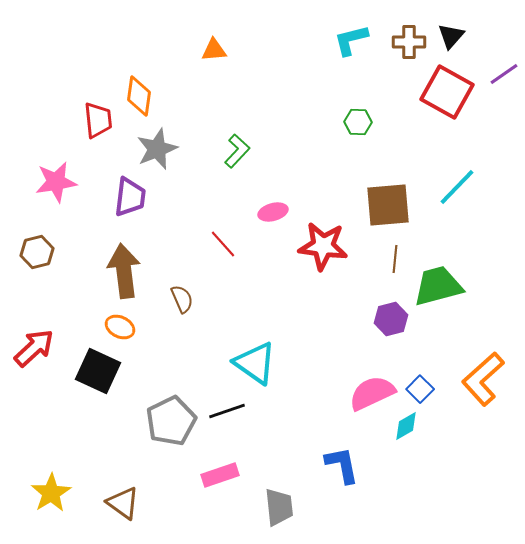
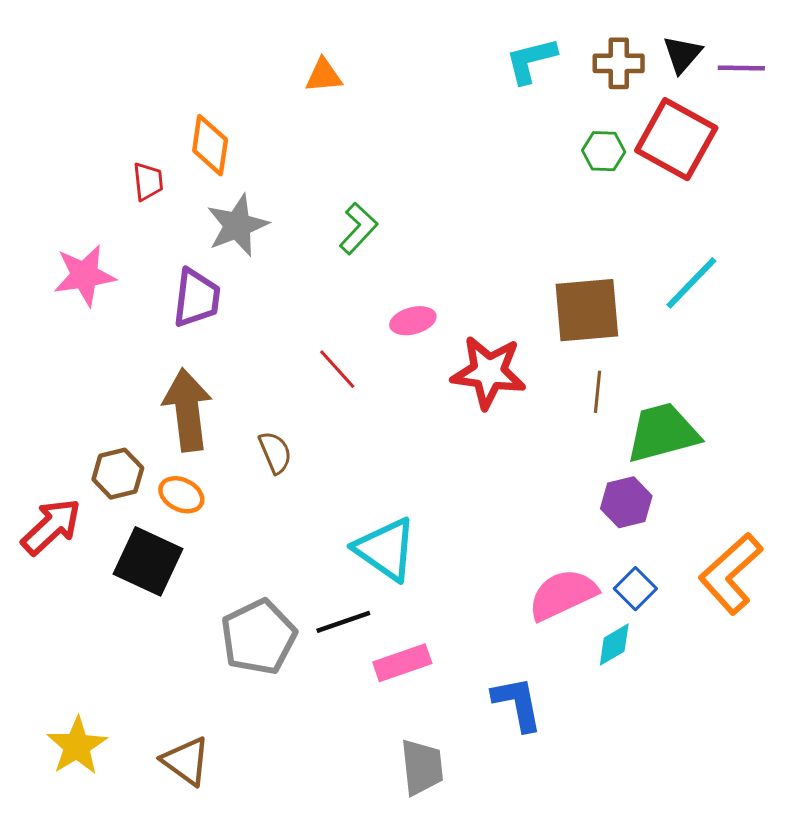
purple line: (504, 74) -> (741, 68), moved, turned 36
red trapezoid: (98, 120) -> (148, 181), size x0.7
green hexagon: (358, 122) -> (604, 151), moved
brown hexagon: (37, 252) -> (118, 474), moved
purple hexagon: (391, 319) -> (626, 502), moved
pink rectangle: (220, 475) -> (402, 663), moved

